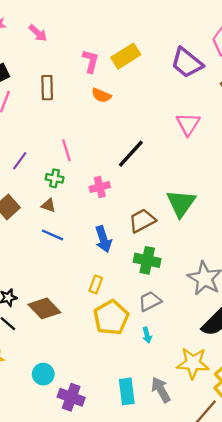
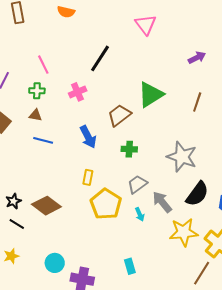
green triangle: (181, 203) -> (151, 95), turned 32
green cross: (147, 260) -> (129, 149), size x0.7
gray arrow: (161, 390) -> (162, 202), moved
cyan rectangle: (127, 391) -> (130, 266), size x0.7

